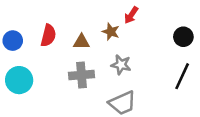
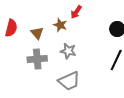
brown triangle: (82, 42) -> (37, 33), turned 48

